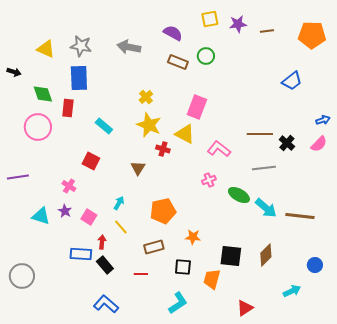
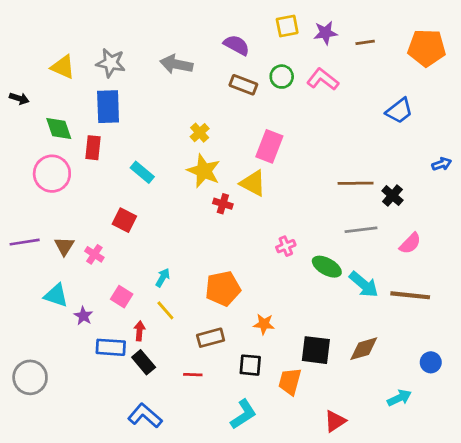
pink semicircle: (319, 144) -> (410, 243), moved
pink L-shape: (219, 149) -> (323, 79), moved
brown triangle: (138, 168) -> (64, 246), moved
purple star: (65, 211) -> (83, 316), moved
brown diamond: (266, 255) -> (364, 349), turned 30

